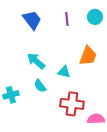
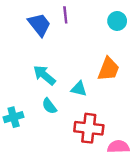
purple line: (67, 19) -> (65, 15), moved

